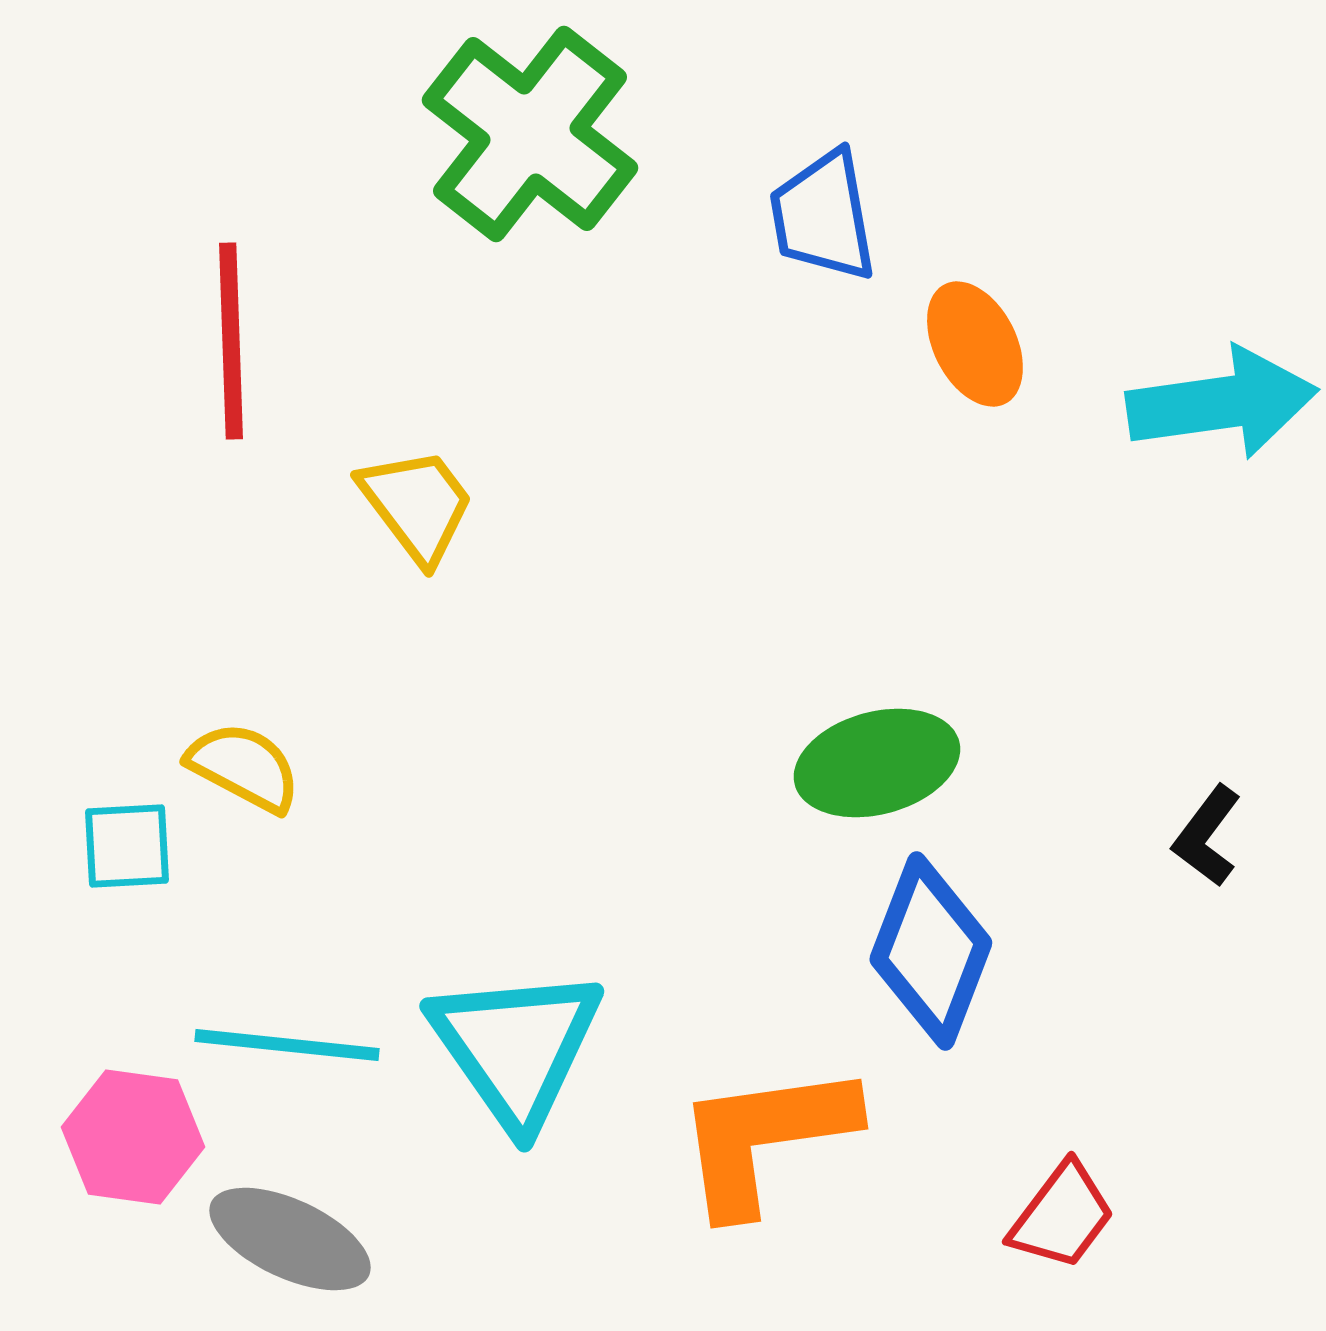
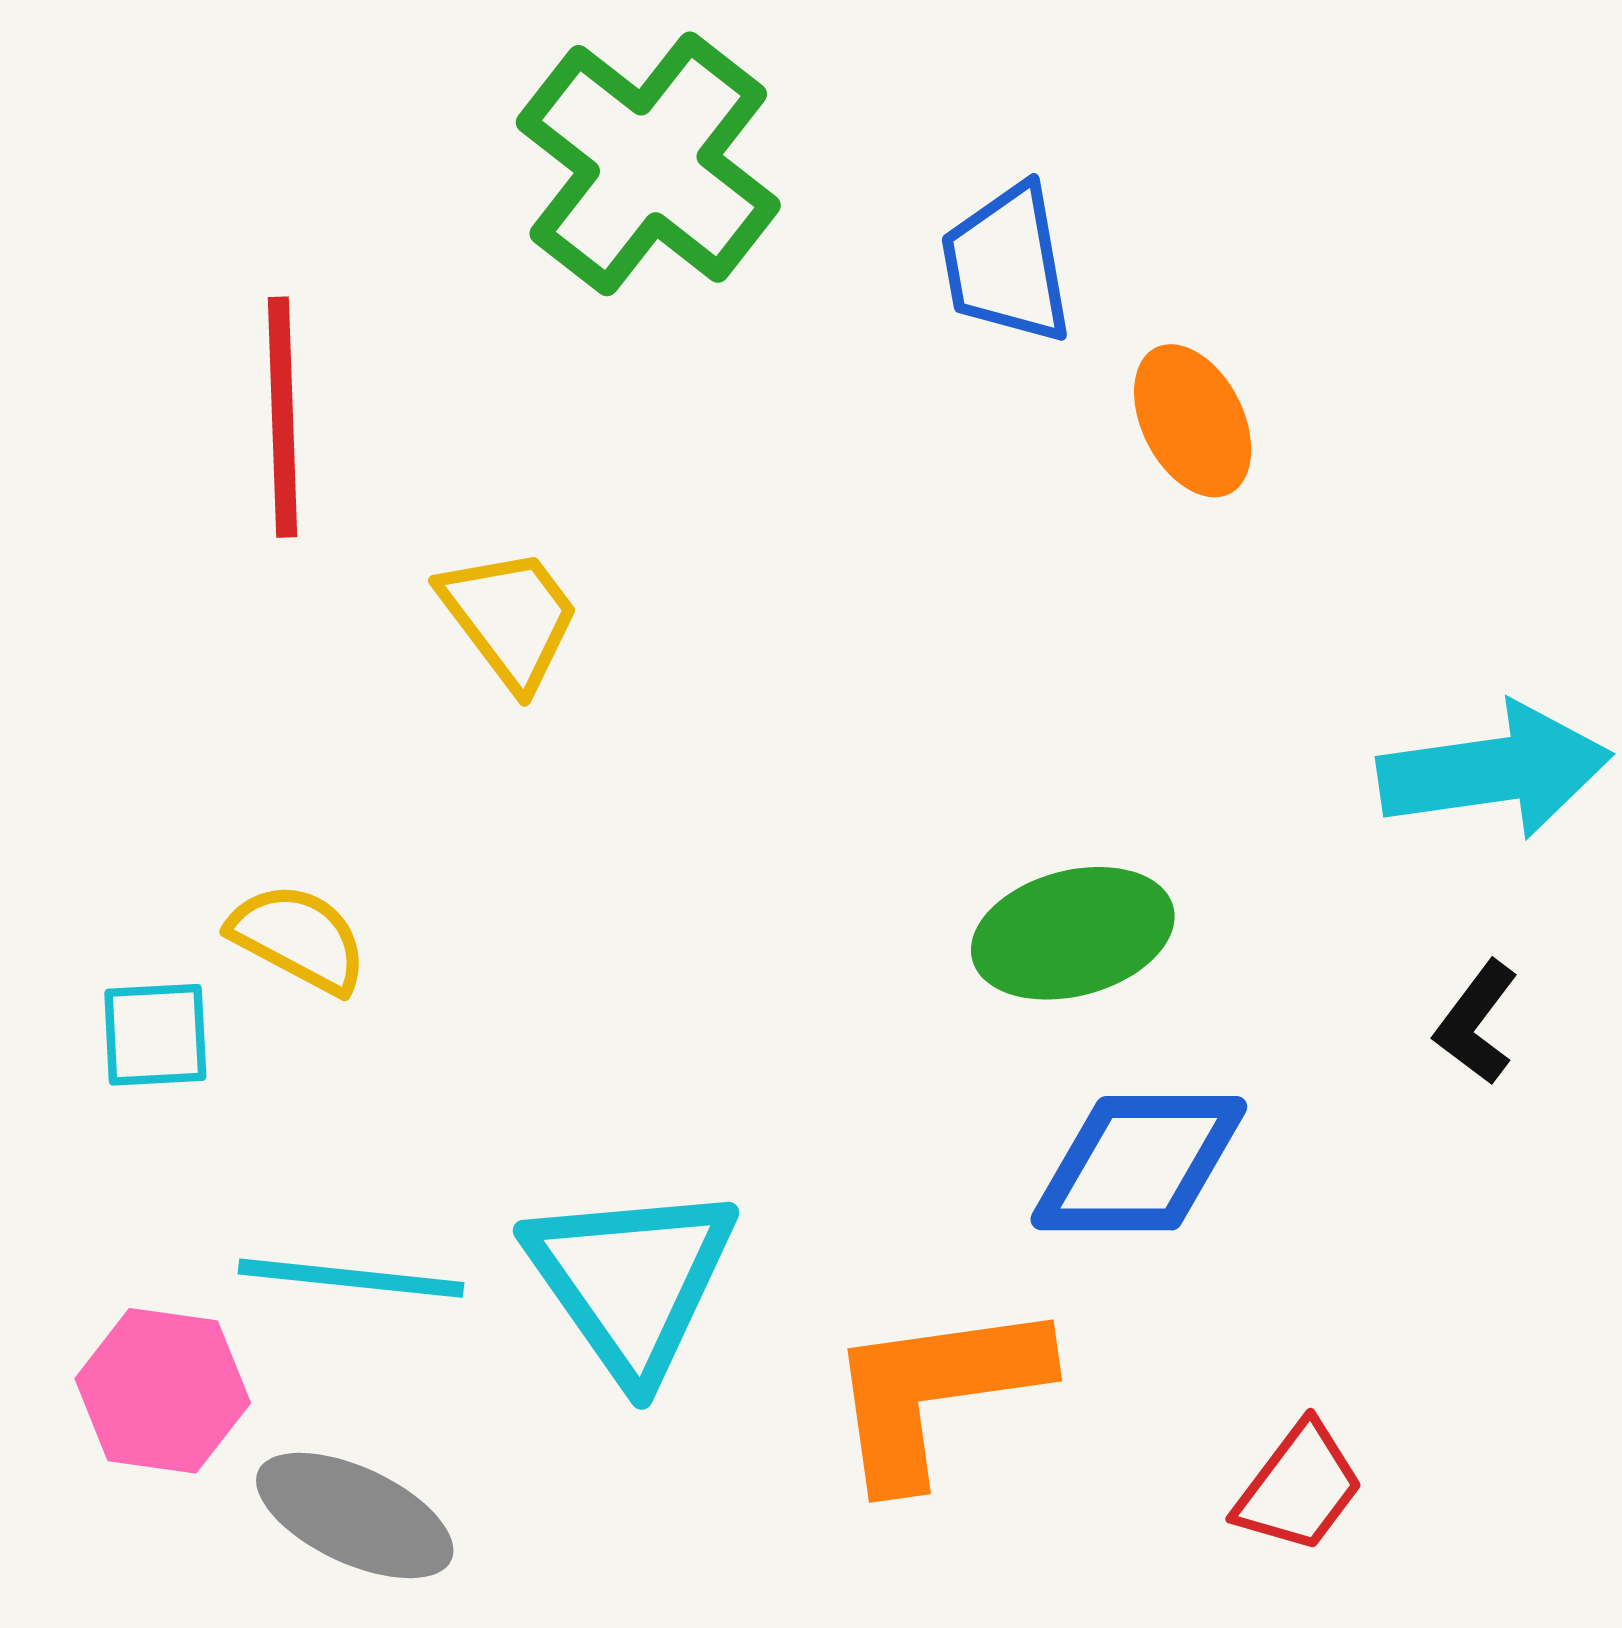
cyan arrow: (1222, 403) -> (1495, 771), moved
blue diamond: (931, 951) -> (1139, 1163), turned 69

